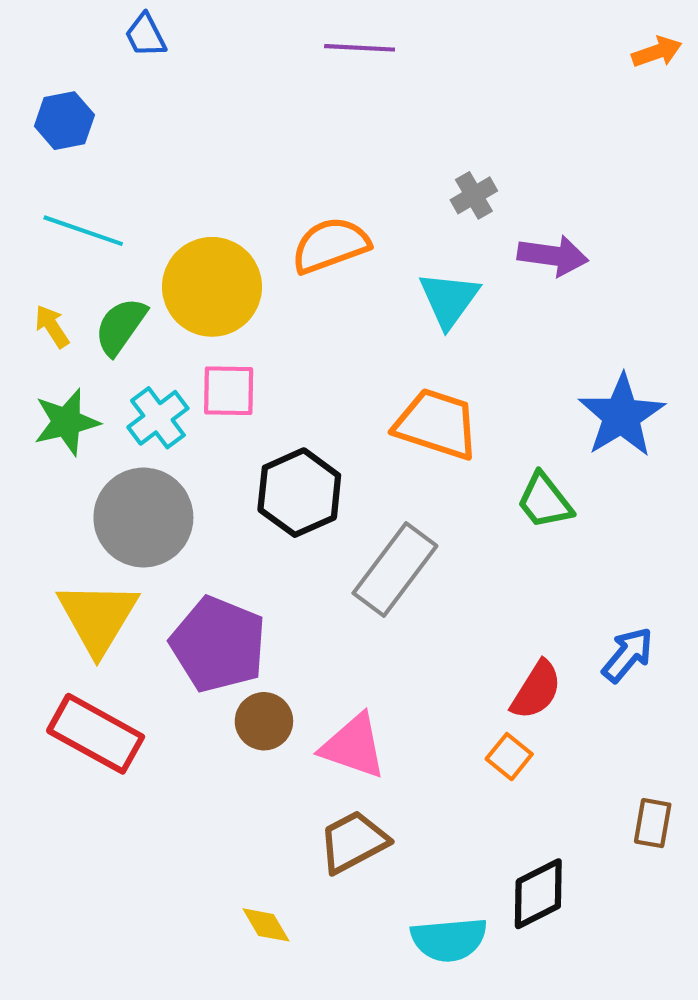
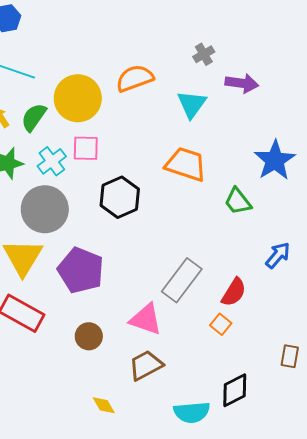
gray rectangle: (395, 570) -> (182, 280), moved
blue arrow: (628, 655) -> (278, 255), moved
brown circle: (264, 721) -> (89, 336), moved

